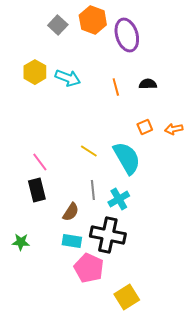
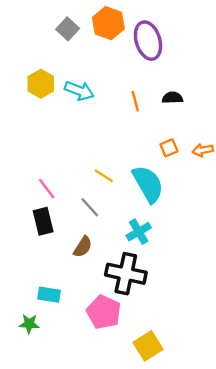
gray line: (93, 190) -> (90, 207), moved, turned -36
cyan rectangle: (72, 241) -> (49, 295), moved
green star: (21, 242) -> (29, 324), moved

